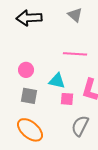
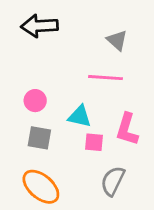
gray triangle: (75, 15) -> (117, 40), moved

